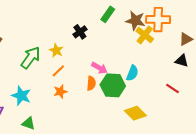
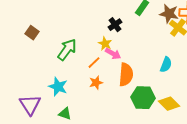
yellow star: (56, 50) -> (105, 44), moved
pink arrow: (99, 68) -> (113, 54), moved
orange semicircle: (91, 83) -> (126, 75), size x1.6
green hexagon: (113, 85) -> (143, 98), moved

